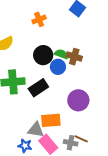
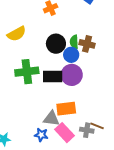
green semicircle: (61, 54) -> (74, 42), turned -112
black rectangle: (38, 88) -> (53, 76), turned 36
purple circle: (78, 100) -> (72, 75), moved

